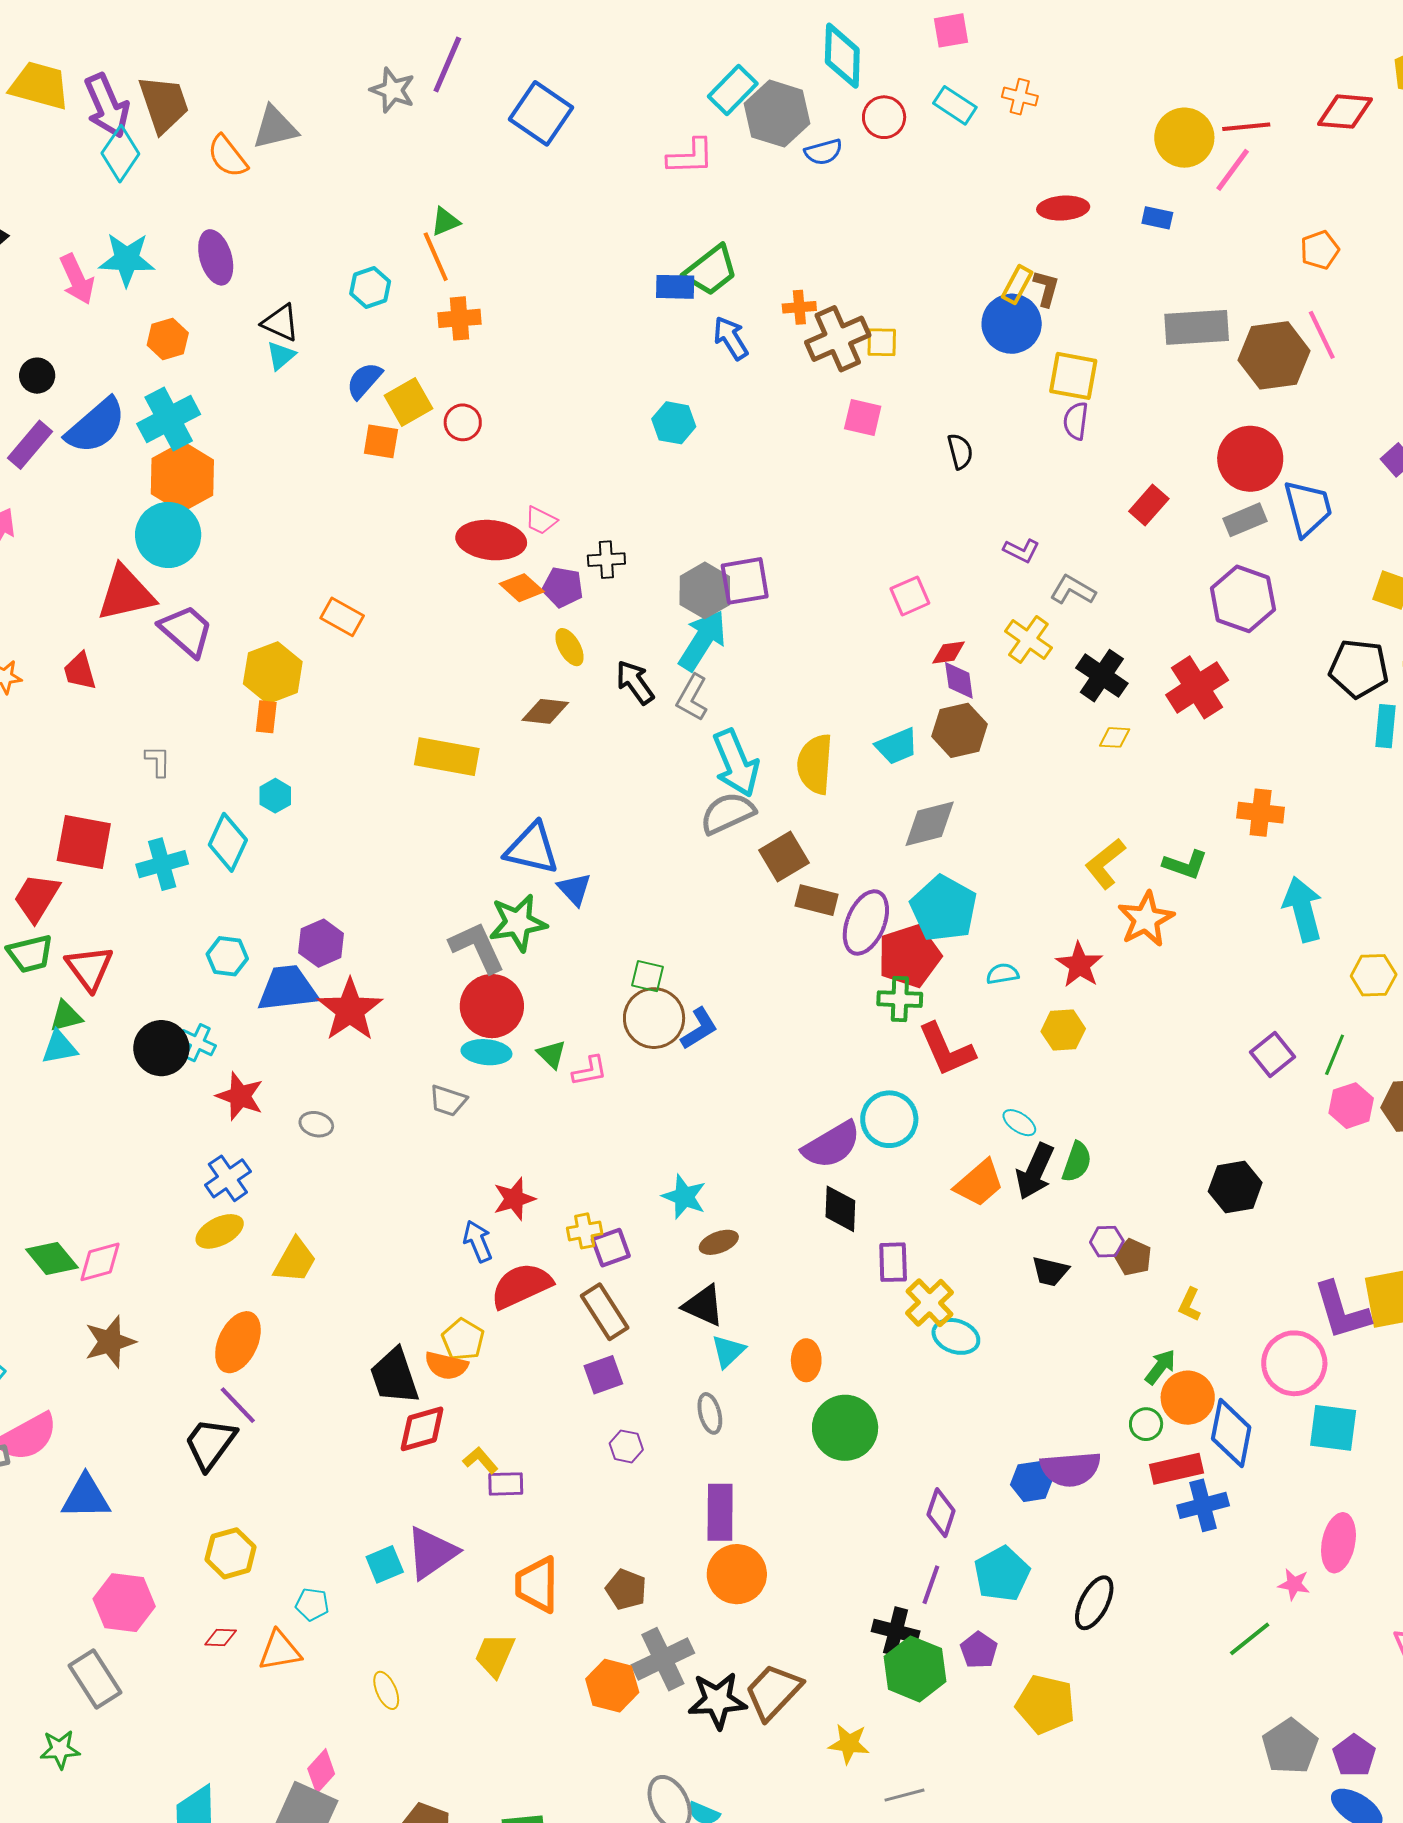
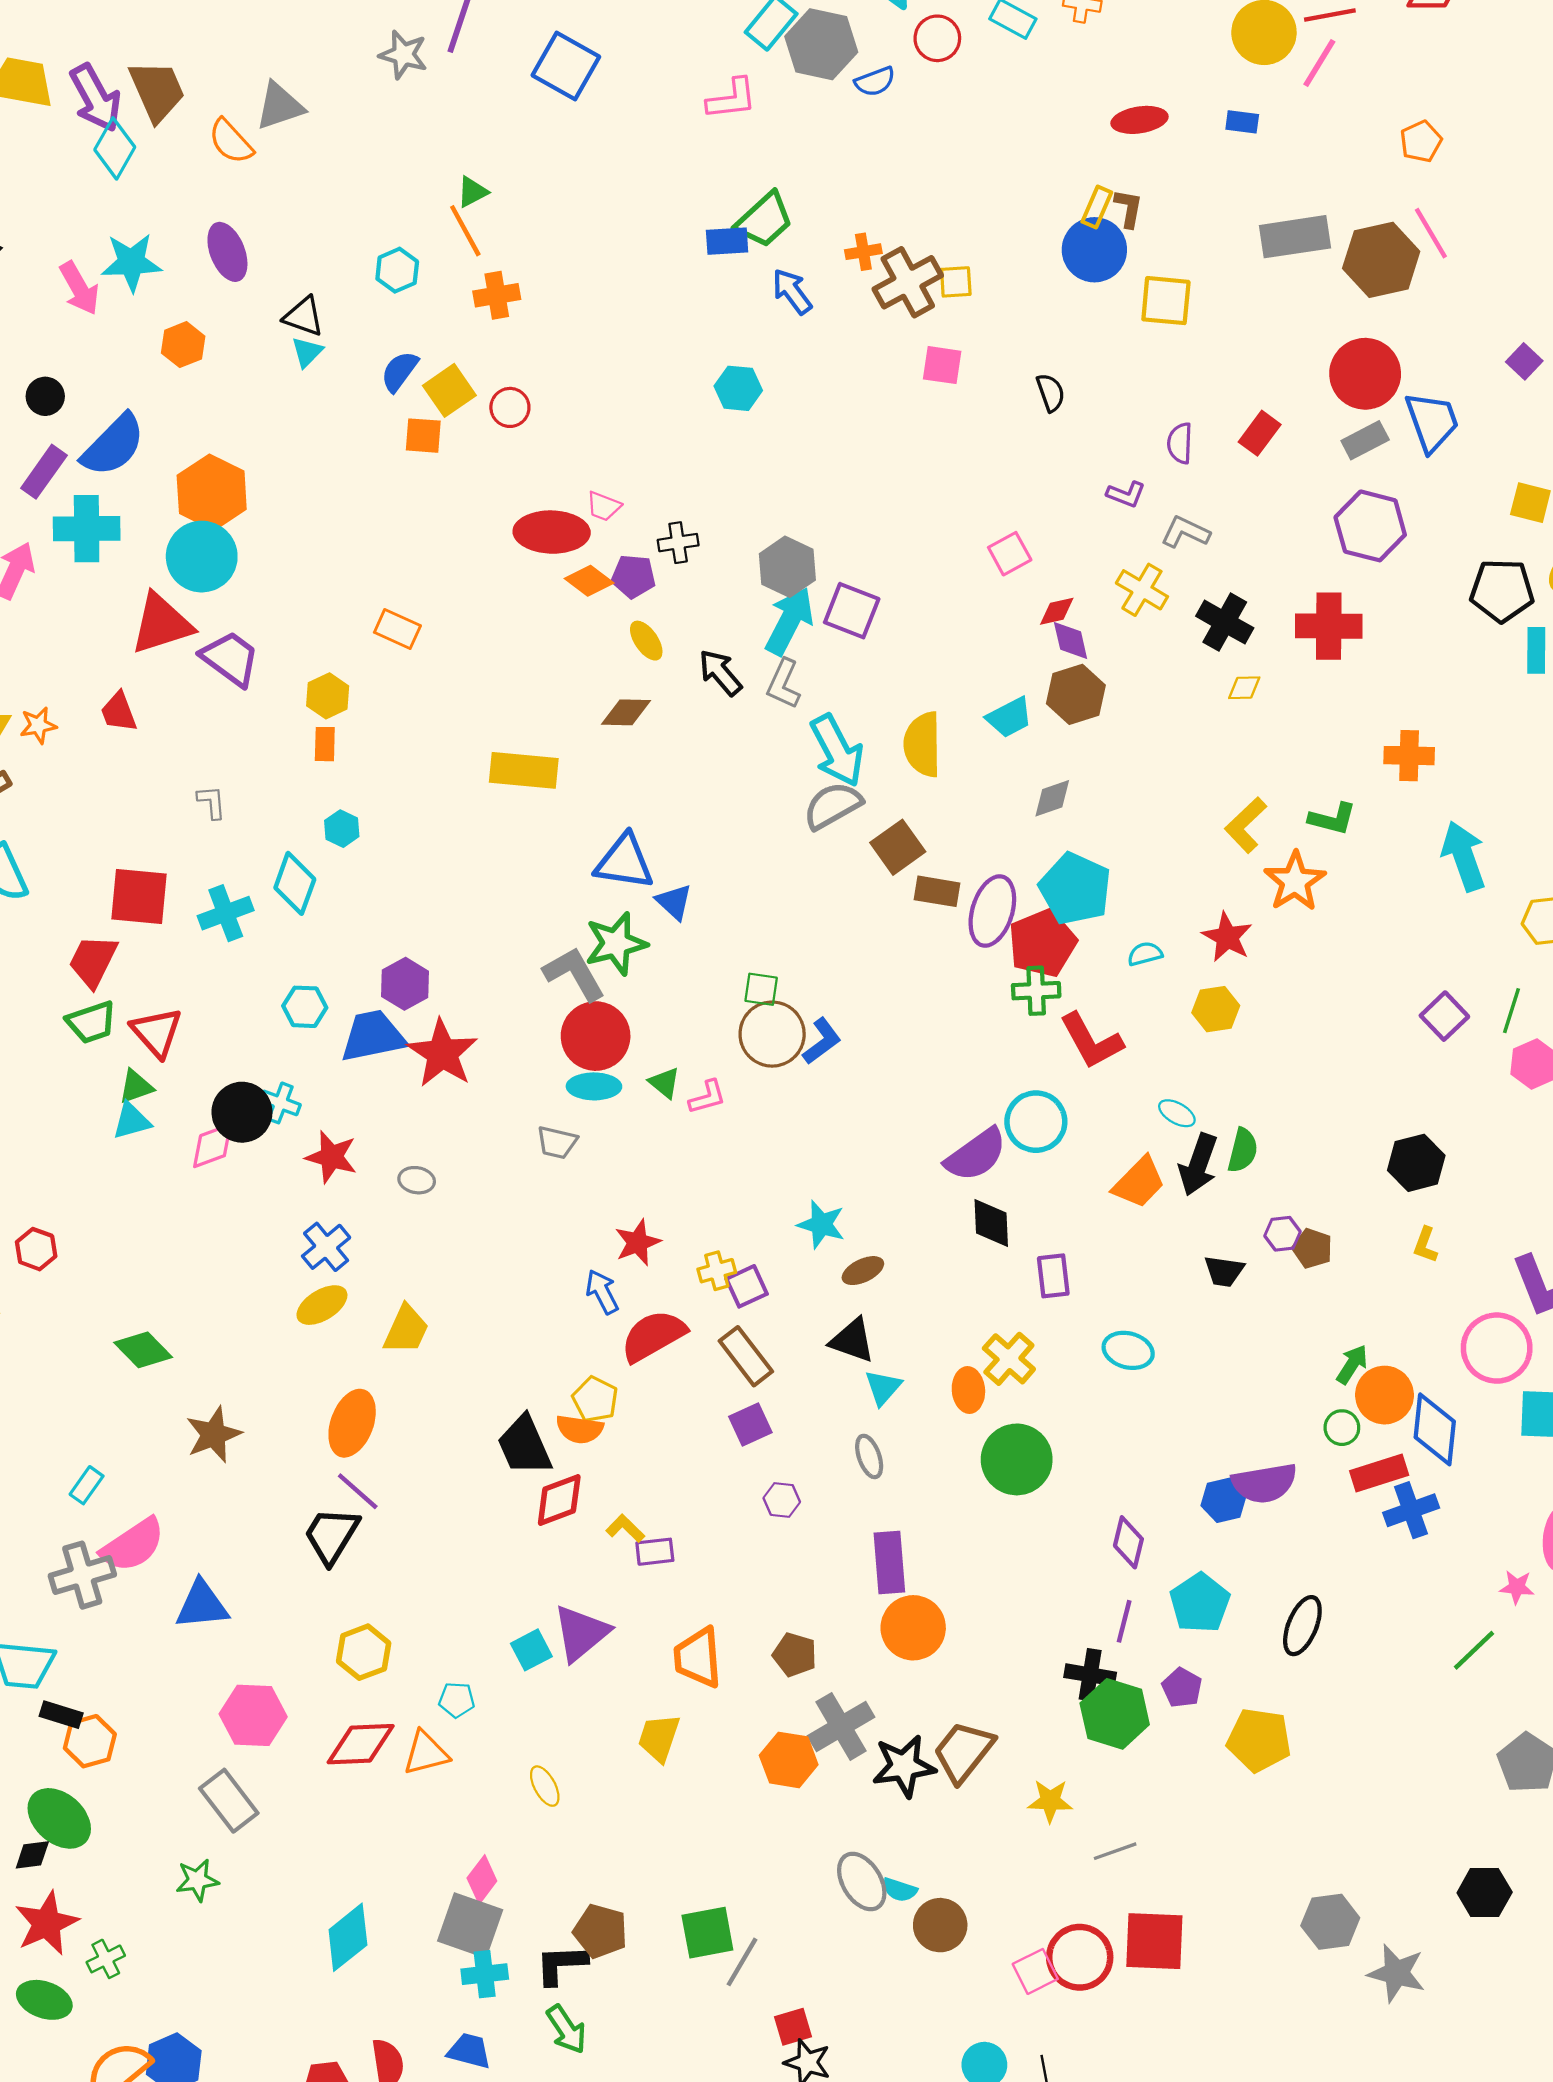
cyan cross: (169, 419) -> (87, 529), moved, turned 32
purple semicircle: (1076, 421) -> (1180, 443), moved
purple square: (745, 581) -> (852, 611), moved, turned 36
yellow hexagon: (273, 673) -> (328, 696), size x0.7
red cross: (1197, 687) -> (1329, 626), turned 38
gray diamond: (930, 824) -> (1052, 798), size x0.7
pink diamond: (100, 1262) -> (213, 1146), moved
yellow cross: (930, 1303) -> (1009, 1359), moved
yellow L-shape: (1190, 1305) -> (1425, 1245), moved
red diamond: (221, 1637) -> (361, 1744), size x2.0

